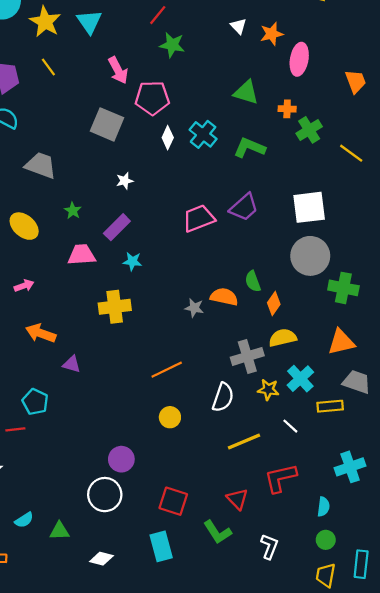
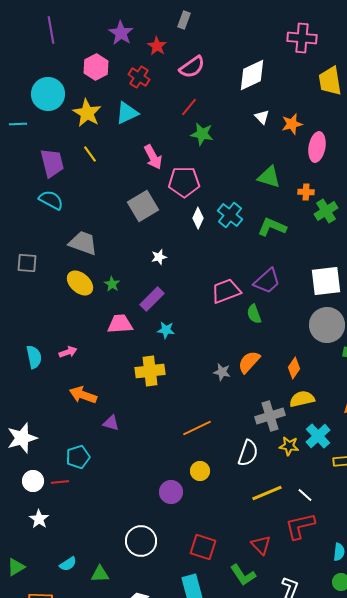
cyan triangle: (89, 22) -> (127, 113), turned 40
gray square: (107, 124) -> (143, 206), turned 36
yellow ellipse: (24, 226) -> (80, 283), moved
green semicircle: (253, 281) -> (254, 314), moved
orange semicircle: (224, 297) -> (249, 362), turned -60
cyan pentagon: (35, 402) -> (78, 457), turned 30
white line: (290, 426) -> (305, 495), moved
purple circle: (121, 459) -> (171, 492), moved

